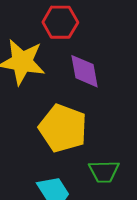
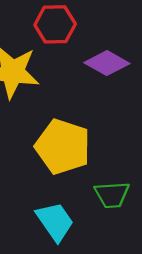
purple diamond: (84, 71) -> (107, 63), moved, turned -48

